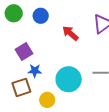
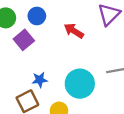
purple square: (24, 51) -> (24, 40), moved

